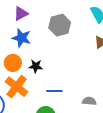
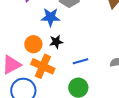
blue star: (21, 38) -> (51, 17), moved

